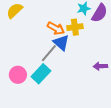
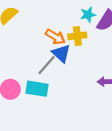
cyan rectangle: (41, 74) -> (37, 89), turned 54

